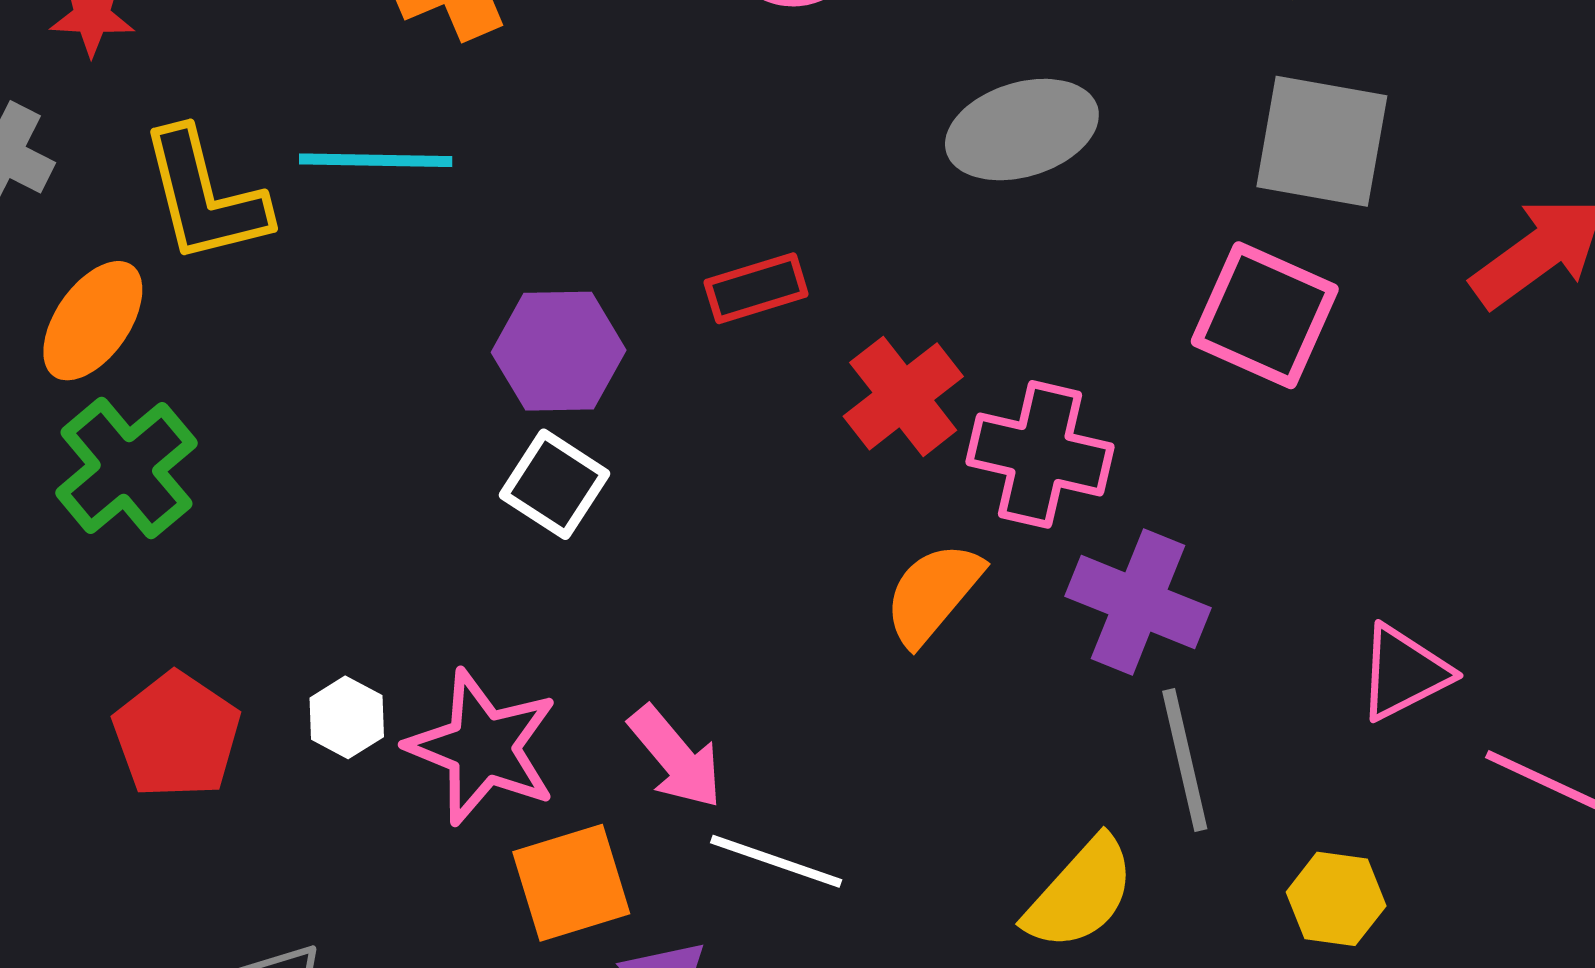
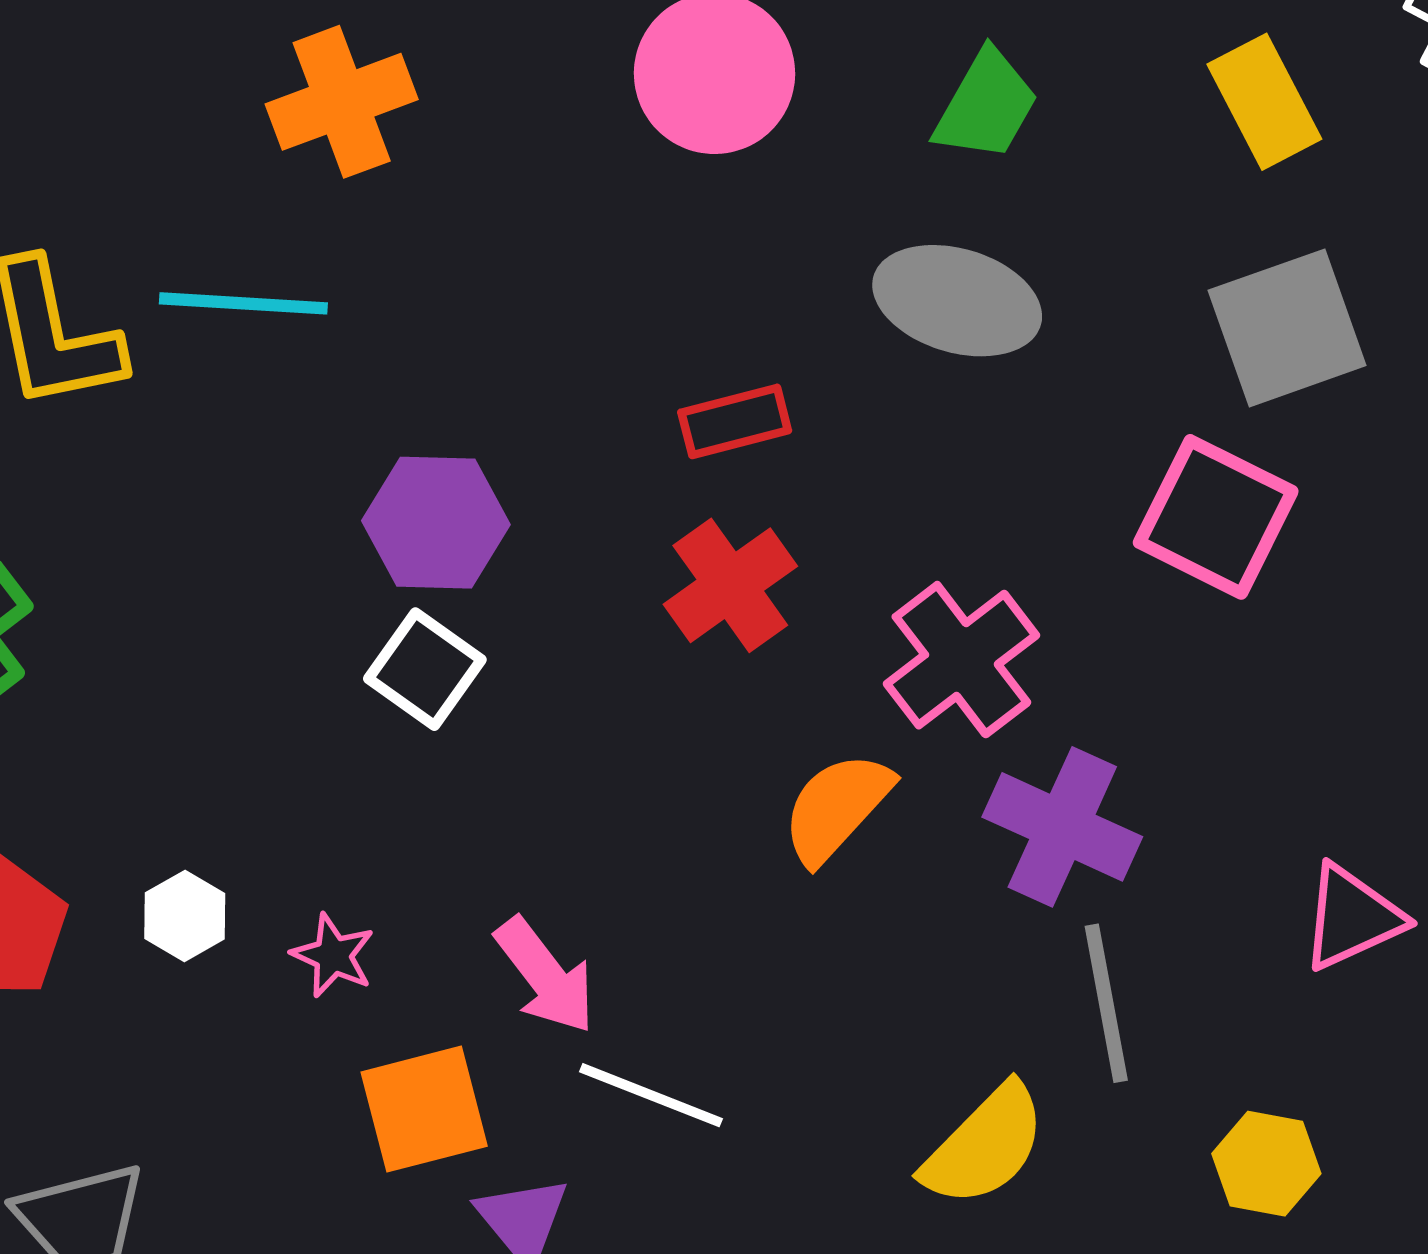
gray ellipse: (1022, 130) -> (957, 301), turned 31
gray square: (1322, 141) -> (1287, 328), turned -32
red rectangle: (756, 288) -> (735, 421), moved
red cross: (903, 396) -> (730, 585), moved
pink cross: (1040, 454) -> (961, 660), turned 37
pink star: (483, 747) -> (333, 955), size x0.5

